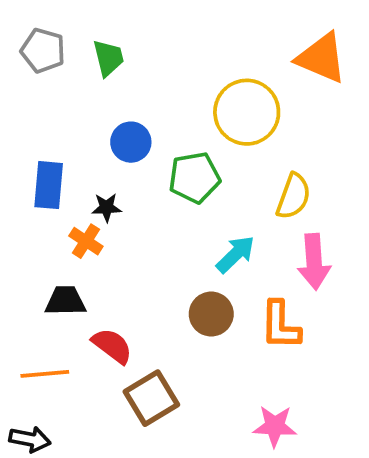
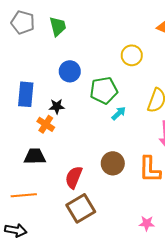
yellow circle: (247, 112) -> (132, 55), size x0.6
cyan arrow: (236, 254) -> (119, 113), moved, size x0.7
red semicircle: (112, 346) -> (74, 177), moved, turned -105
pink star: (275, 426) -> (147, 223), size x0.7

